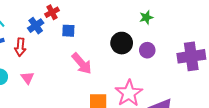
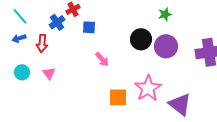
purple circle: (147, 50) -> (166, 46), size x1.5
pink arrow: (82, 63) -> (102, 59), size x0.7

